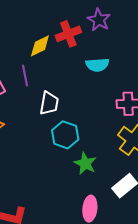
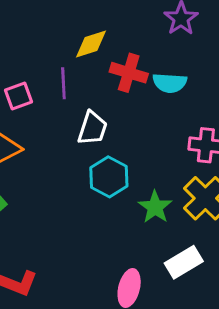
red cross: (68, 34) -> (129, 73), moved, turned 30
green star: (85, 163) -> (155, 207), moved

